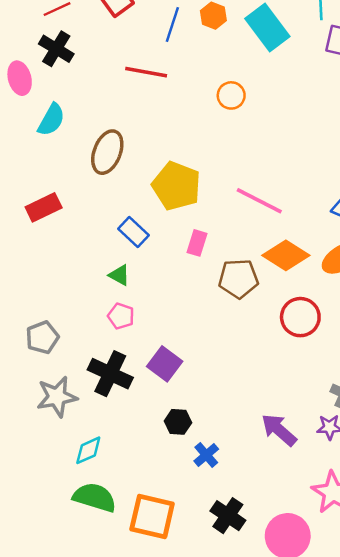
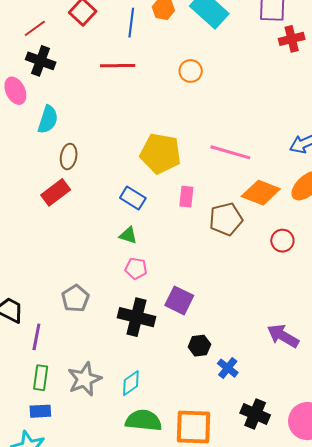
brown ellipse: (107, 152) -> (69, 156), moved, size x0.7
red circle: (300, 317) -> (282, 241), size x0.7
gray star: (57, 397) -> (84, 379), moved

